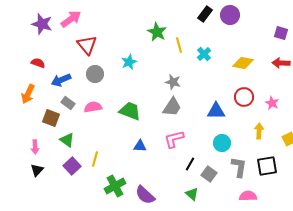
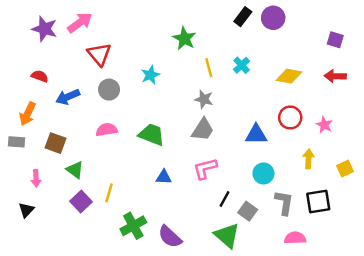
yellow line: (179, 45) -> (209, 68), moved
gray rectangle: (68, 103) -> (17, 142), moved, turned -32
black triangle: (37, 170) -> (26, 210), moved
green triangle: (192, 194) -> (227, 235), size x1.6

